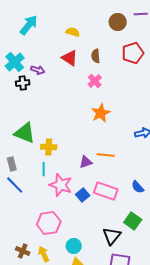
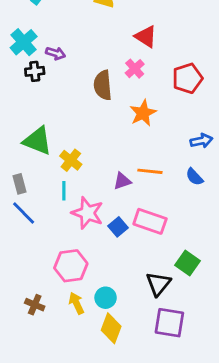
red pentagon: (133, 53) -> (187, 78), moved
brown semicircle: (96, 56) -> (103, 85), moved, size x1.5
red triangle: (70, 58) -> (146, 37), moved
yellow cross: (49, 147) -> (71, 160), turned 35
blue semicircle: (138, 187) -> (194, 177), moved
yellow arrow: (44, 254) -> (76, 303), moved

